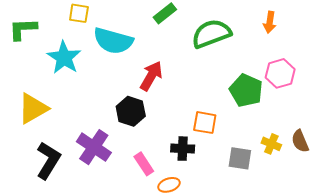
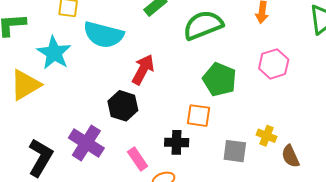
green pentagon: (246, 90) -> (220, 79), moved
yellow triangle: (33, 108) -> (25, 85), moved
brown semicircle: (300, 141) -> (290, 156), moved

